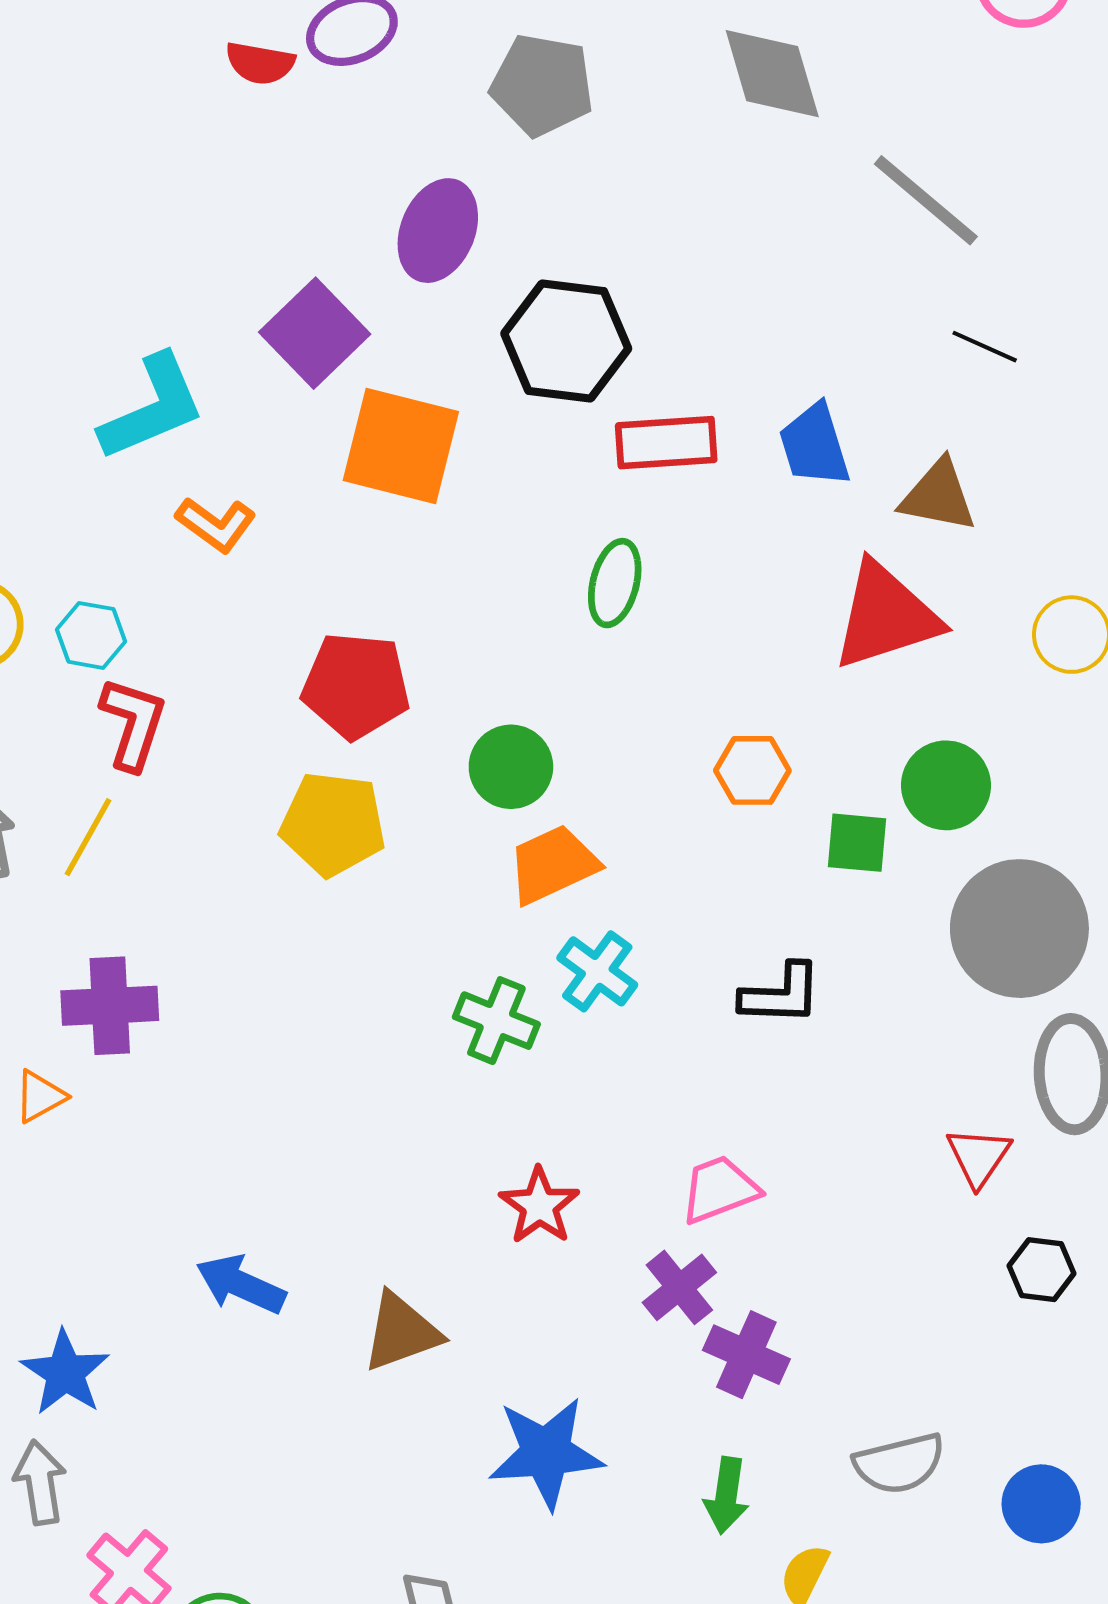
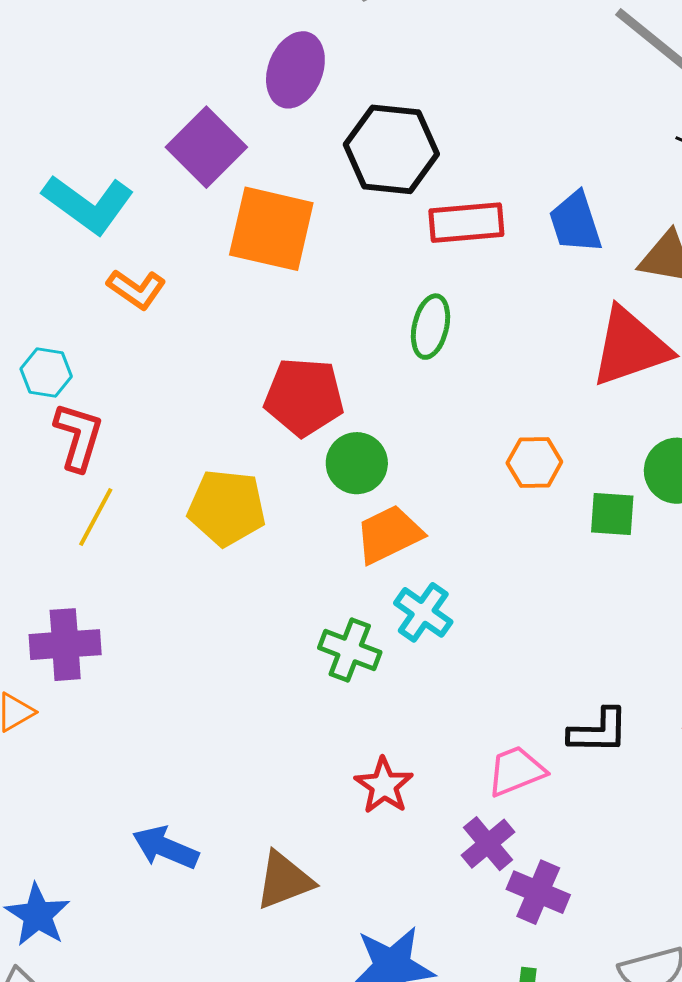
cyan L-shape: (152, 408) -> (88, 204), turned 60
red pentagon: (356, 686) -> (304, 397), moved
yellow line: (88, 837) -> (96, 517), moved
black L-shape: (781, 994) -> (598, 731), moved

